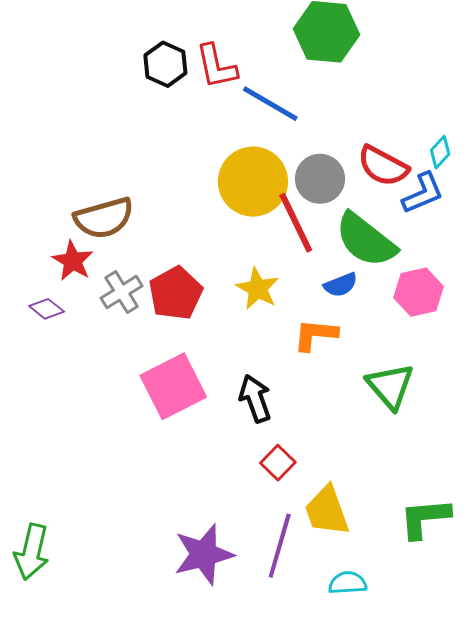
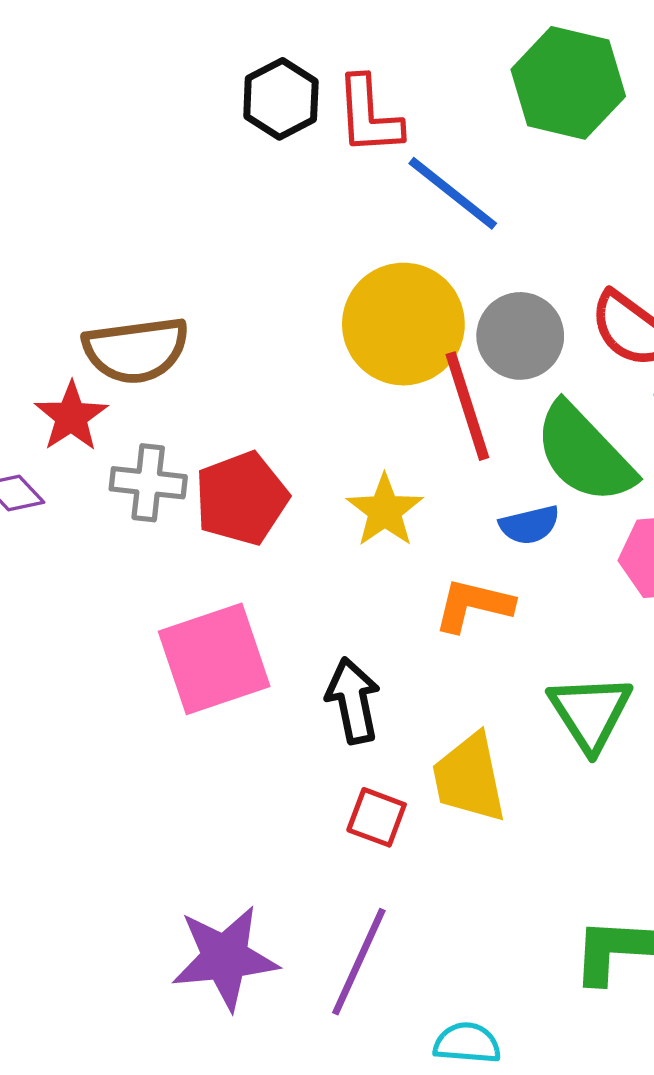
gray cross: (122, 292) -> (148, 483), turned 30
red square: (278, 463) -> (377, 817), turned -32
yellow trapezoid: (327, 511) -> (469, 778), moved

